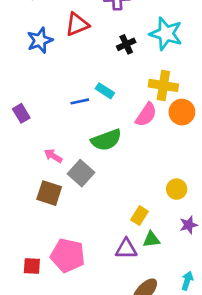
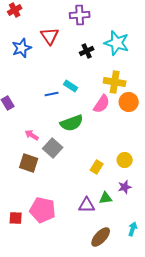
red triangle: (77, 24) -> (50, 36), turned -42
yellow rectangle: (139, 216) -> (97, 167), moved
purple star: (189, 225) -> (125, 187), moved

